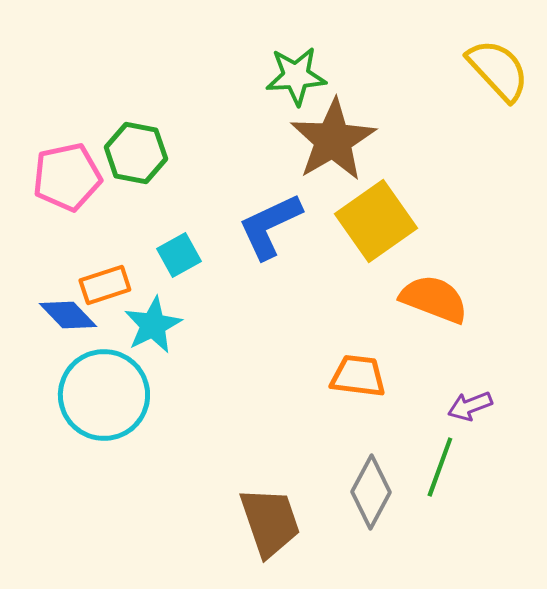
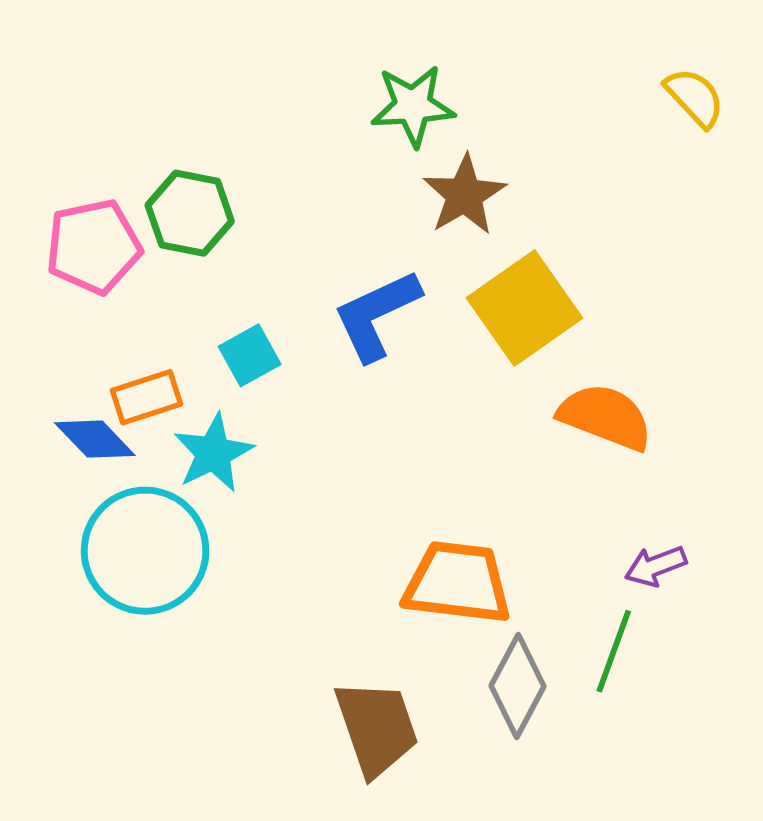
yellow semicircle: (498, 70) -> (695, 97), size x0.7
brown star: (333, 140) -> (464, 195), size x0.7
orange trapezoid: (358, 376) -> (457, 583), moved, size x1.4

